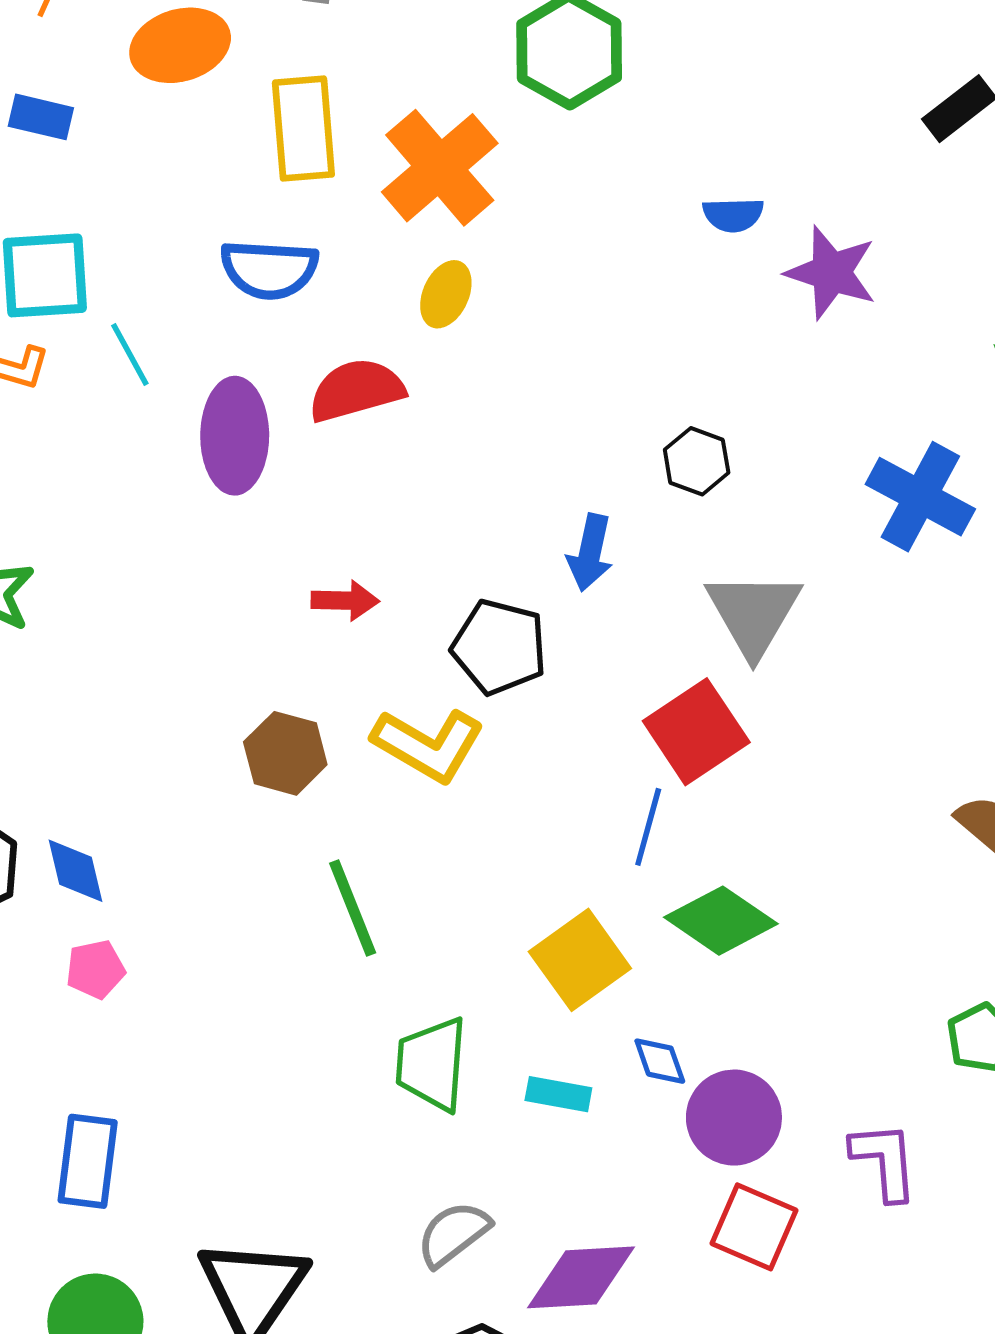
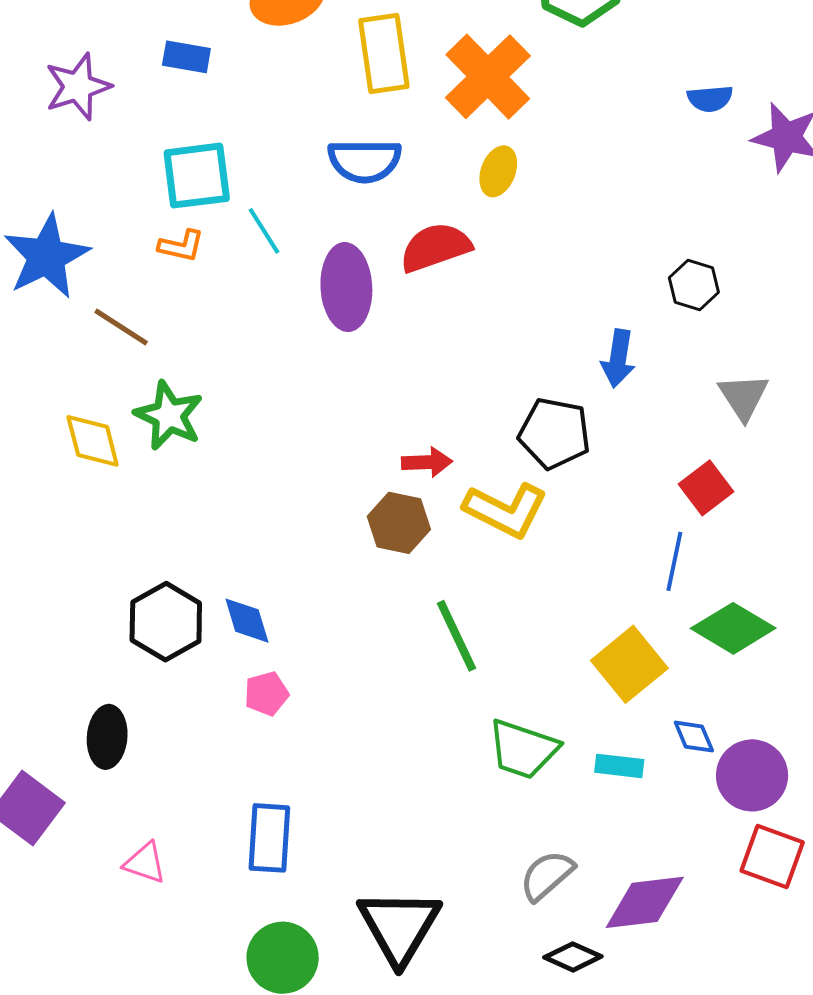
red arrow: (345, 601) -> (427, 462), moved
gray triangle: (753, 613) -> (744, 397), size x0.7
red square: (696, 732) -> (706, 488), size x0.7
green trapezoid: (432, 1064) -> (523, 749), turned -72

